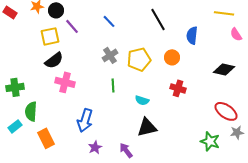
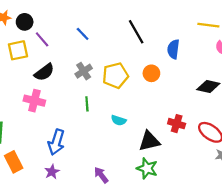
black semicircle: (54, 60) -> (44, 72), moved
red cross: (178, 88) -> (177, 124), moved
black triangle: (147, 127) -> (149, 141), moved
green star: (210, 141) -> (147, 168), moved
purple star: (95, 147) -> (52, 172), moved

